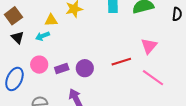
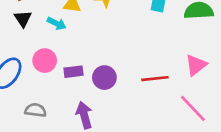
cyan arrow: (42, 36) -> (57, 23), turned -144

